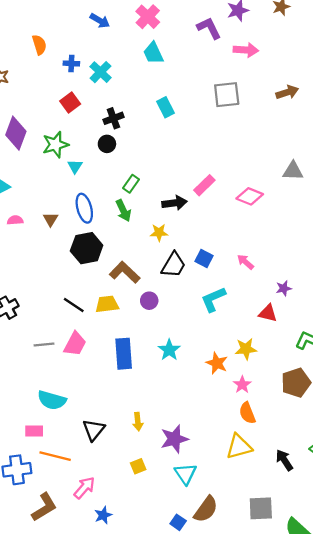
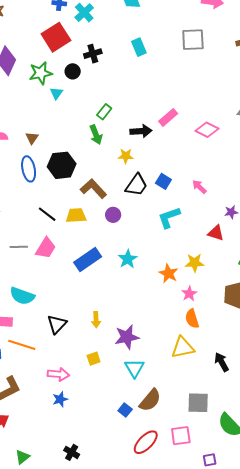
red square: (70, 102) -> (56, 37), size x1.6
black circle: (107, 144) -> (73, 71), moved
blue ellipse: (84, 208) -> (29, 169), moved
blue rectangle: (124, 354) -> (88, 260), turned 56
pink arrow: (84, 488) -> (58, 374), moved, turned 50

